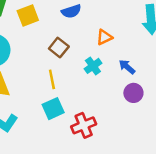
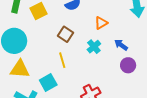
cyan square: (53, 109) -> (48, 83), moved

